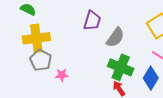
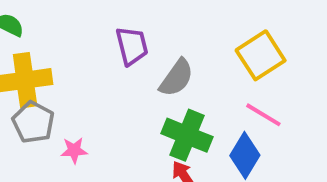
purple trapezoid: (92, 21) -> (132, 46), turned -30

